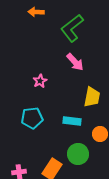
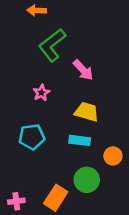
green L-shape: (72, 28) -> (52, 45), moved
yellow trapezoid: (92, 97) -> (87, 112), moved, turned -85

